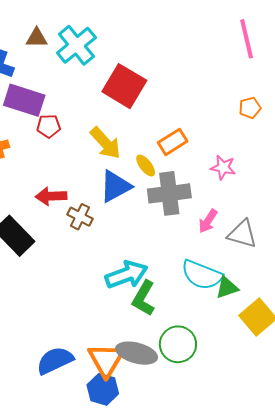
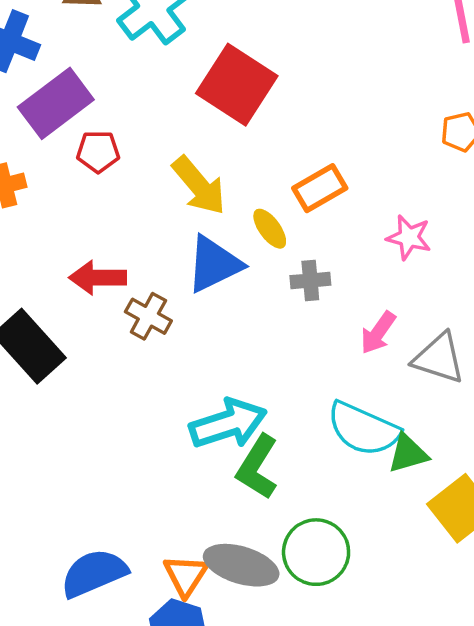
purple rectangle: (24, 100) -> (56, 103), turned -57
gray cross: (169, 193) -> (310, 280), size x0.5
orange triangle: (106, 360) -> (186, 575), size x0.7

